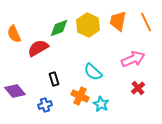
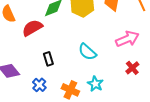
orange cross: (80, 96) -> (70, 90), moved
blue cross: (45, 105) -> (39, 85), turned -32

